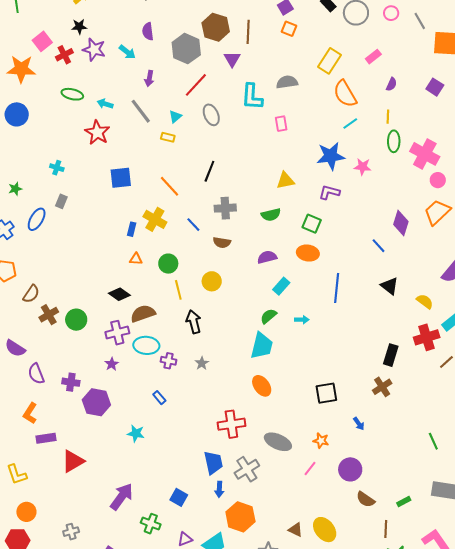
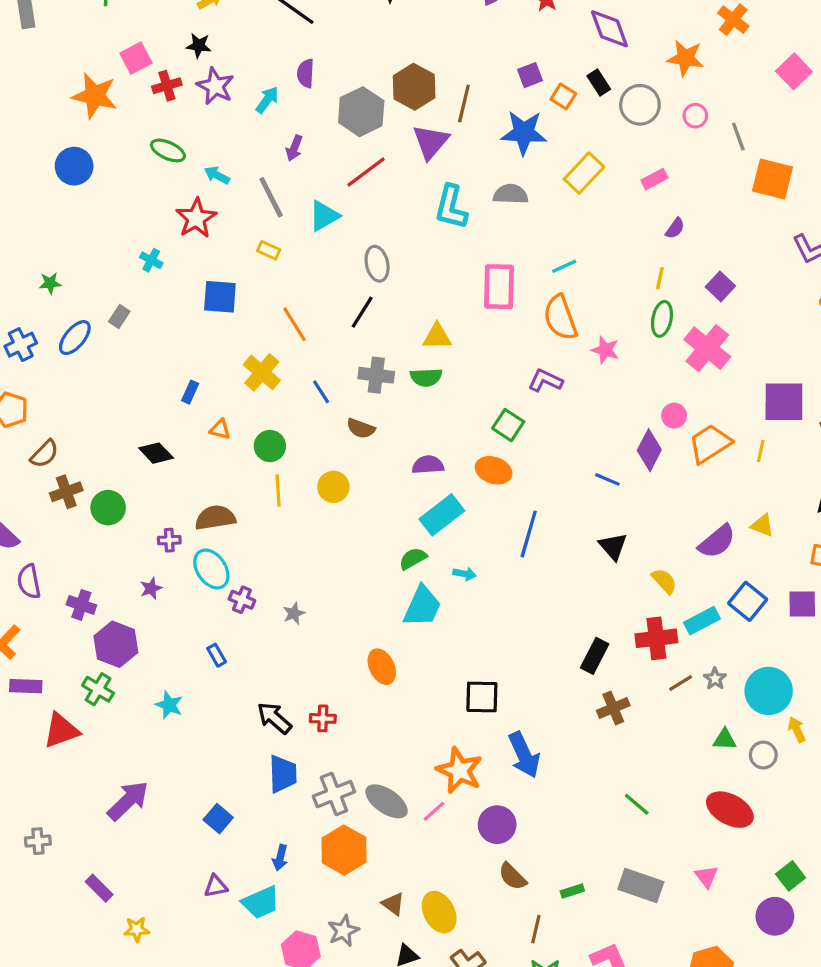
orange square: (289, 29) -> (563, 96), moved
cyan arrow: (127, 52) -> (267, 100), turned -102
purple triangle: (232, 59) -> (431, 142), size x1.4
purple square: (435, 87) -> (720, 286), moved
orange semicircle: (345, 94) -> (560, 318), moved
gray ellipse: (211, 115) -> (377, 264), moved
cyan triangle: (175, 117) -> (324, 216), size x1.5
cyan line: (350, 123) -> (564, 266), moved
pink rectangle: (281, 124) -> (499, 287), moved, size x1.8
yellow rectangle: (168, 137) -> (269, 250), moved
blue star: (331, 156) -> (524, 133), moved
cyan cross: (57, 168) -> (151, 260), moved
pink circle: (438, 180) -> (674, 416), moved
yellow triangle: (285, 181) -> (437, 336), moved
green semicircle: (271, 215) -> (426, 377), moved
blue rectangle: (132, 229) -> (190, 392), moved
blue line: (379, 246) -> (607, 479), turned -35
cyan rectangle: (281, 286) -> (442, 515), size x1.5
black diamond: (119, 294) -> (156, 453), moved
black arrow: (194, 322) -> (274, 718), moved, turned -45
purple cross: (117, 333) -> (169, 540), size x0.6
cyan ellipse: (146, 345) -> (211, 569), turned 40
cyan trapezoid: (262, 346) -> (422, 606), moved
brown cross: (382, 387) -> (613, 708), moved
red cross: (231, 424) -> (323, 718), size x0.6
blue arrow: (359, 424) -> (524, 755), size x2.0
orange star: (321, 441) -> (459, 770), size x1.8
green line: (433, 441) -> (637, 804), turned -36
gray ellipse: (278, 442) -> (387, 801), moved
blue arrow: (219, 489) -> (280, 858), moved
orange hexagon: (240, 517) -> (344, 850), moved
green cross: (151, 524) -> (98, 689), moved

